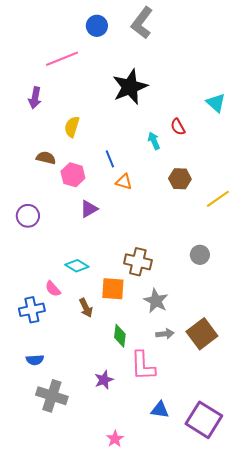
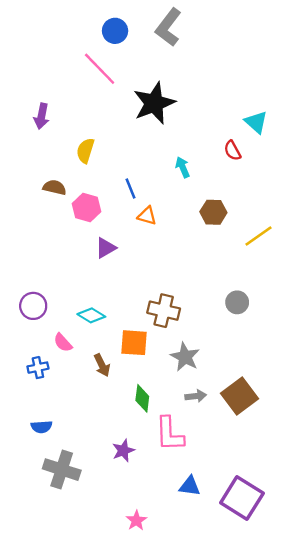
pink line: (62, 59) -> (100, 69), moved, turned 68
red semicircle: (178, 127) -> (232, 151), moved
purple circle: (28, 216) -> (33, 306), moved
blue cross: (32, 310) -> (38, 368), size x0.7

